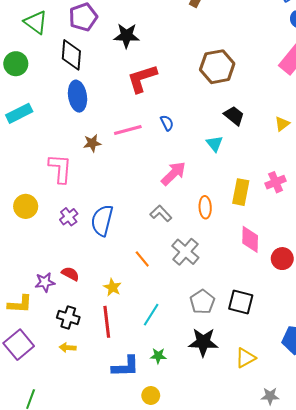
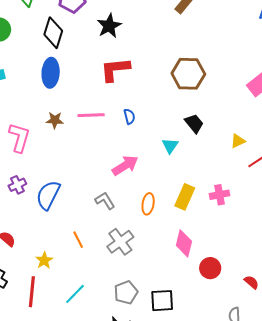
black star: (127, 36) -> (109, 26), turned 30
black square: (241, 302) -> (162, 301), turned -30

